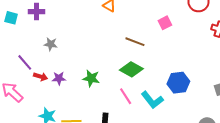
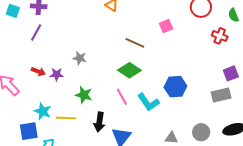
gray star: (51, 44) -> (80, 58), moved
purple line: (25, 62) -> (36, 33), moved, turned 66
green star: (91, 78) -> (84, 95), moved

